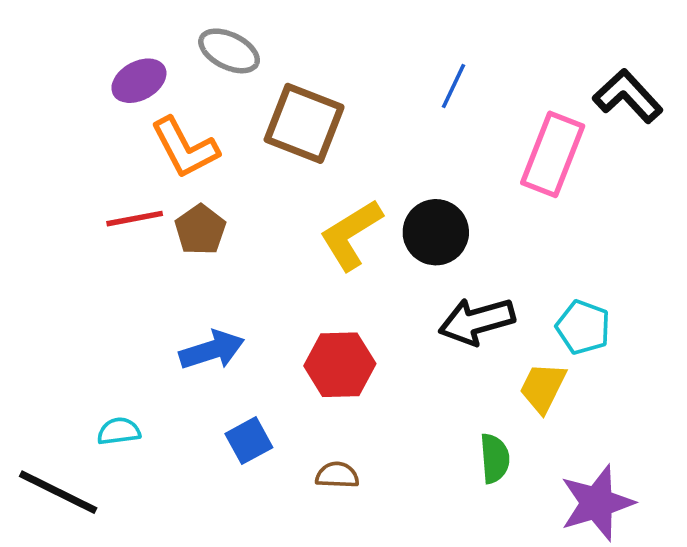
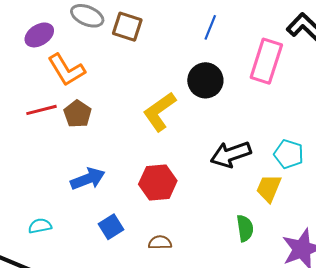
brown square: (304, 123) -> (127, 27), moved, size x0.7
black circle: (436, 232) -> (205, 80), moved

